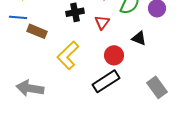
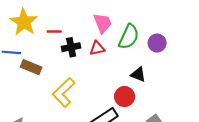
red triangle: (102, 22) -> (97, 48), moved, turned 42
red circle: (114, 55) -> (125, 97), moved

